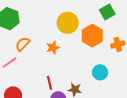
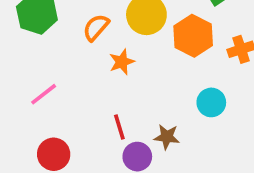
orange semicircle: (23, 44) -> (96, 27), moved

